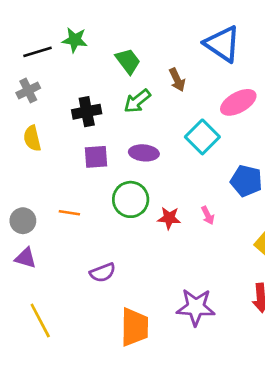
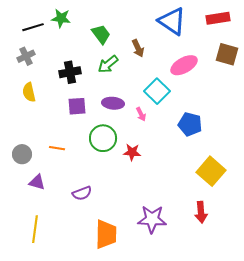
pink arrow: (208, 215) -> (141, 114), moved
purple triangle: (26, 258) -> (37, 182), moved
yellow line: (40, 320) -> (35, 229), turned 36

